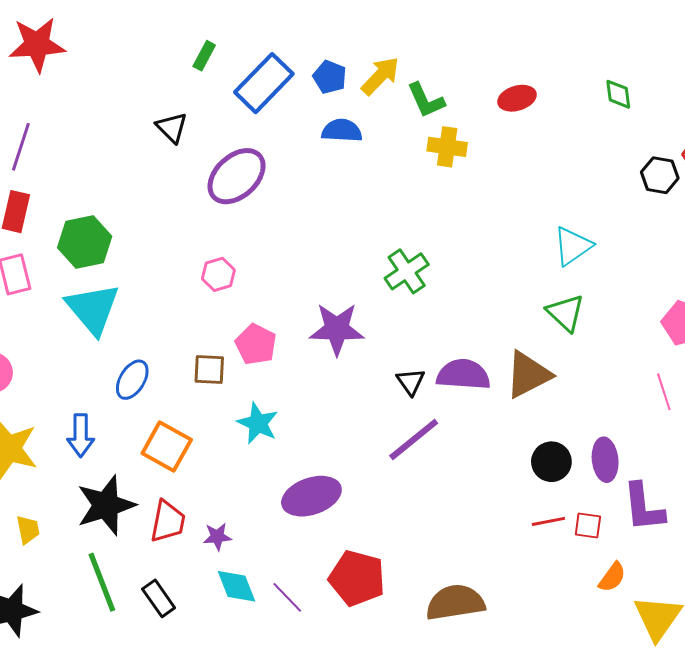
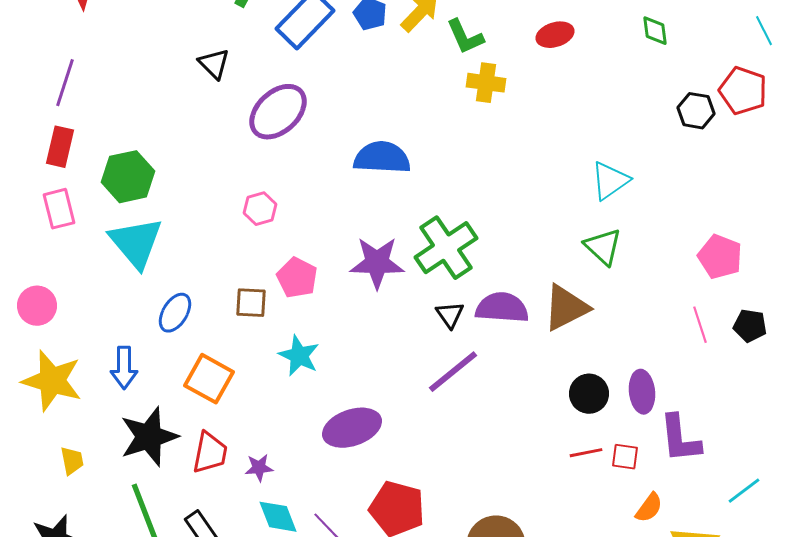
blue semicircle: (342, 131) -> (382, 158), moved, size x1.4
green cross: (407, 271) -> (446, 248), moved, size x1.4

